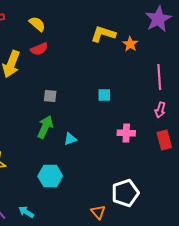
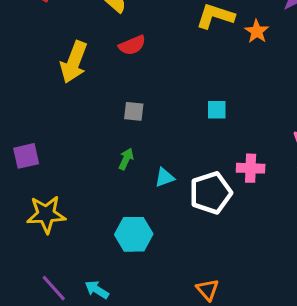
red semicircle: (39, 49) -> (132, 45), moved
green arrow: (45, 127) -> (126, 159), size x0.6
white pentagon: (125, 193) -> (211, 193), moved

